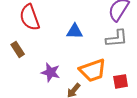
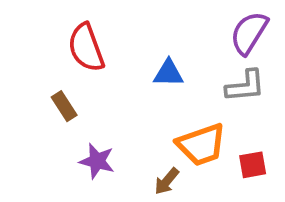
purple star: (51, 72) -> (97, 161), moved

